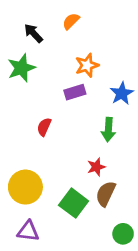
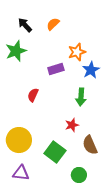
orange semicircle: (71, 21) -> (53, 24), moved
orange star: (87, 65) -> (77, 52), moved
brown semicircle: (106, 194) -> (90, 145), moved, turned -48
green circle: (123, 234) -> (79, 175), moved

